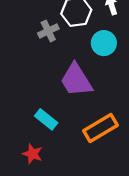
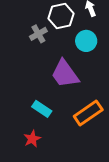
red star: (33, 154) -> (32, 139), turned 30

